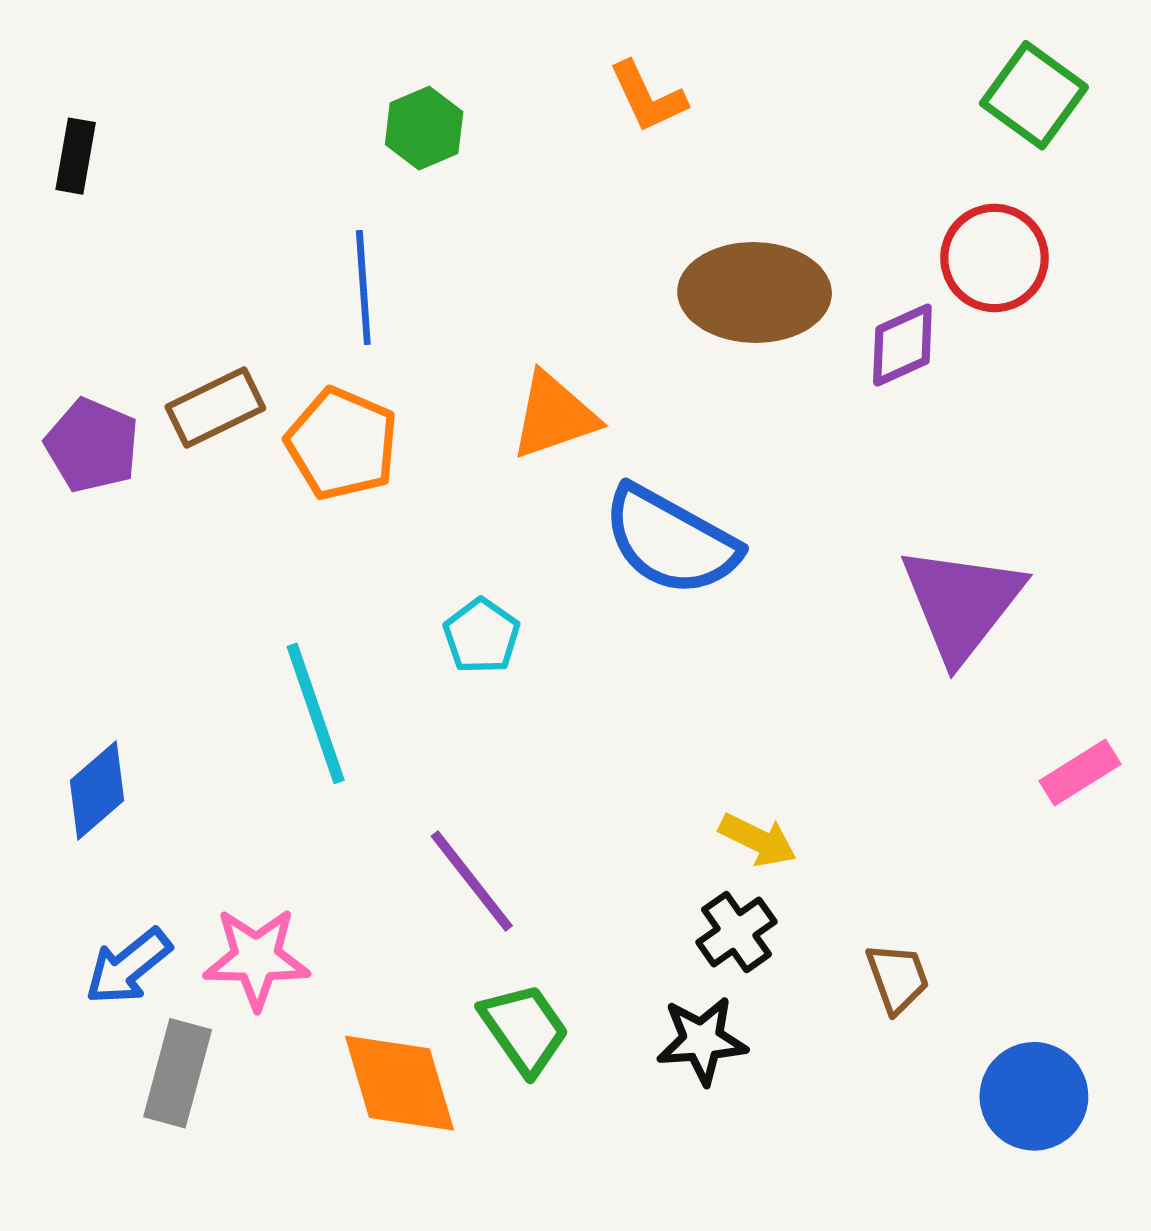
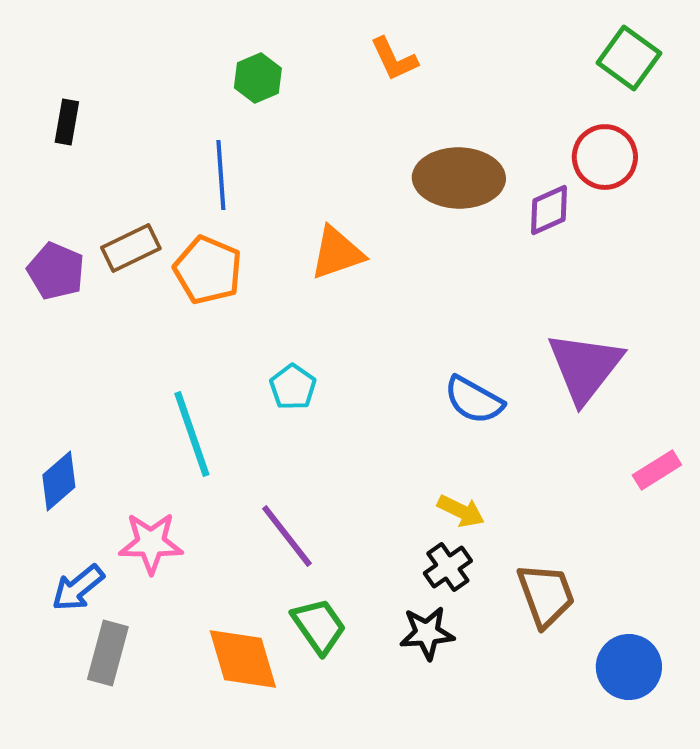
black rectangle: (76, 156) -> (67, 122), moved
blue semicircle: (671, 541) -> (474, 400), moved, size x0.7
pink star: (256, 958) -> (151, 543), moved
brown trapezoid: (898, 978) -> (546, 595), size x1.5

